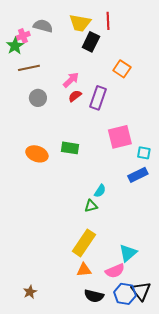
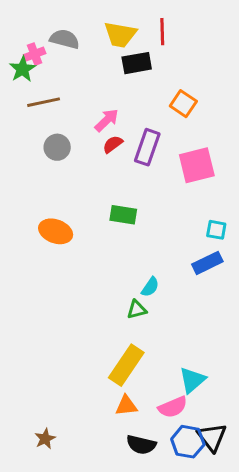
black rectangle: (91, 42) -> (137, 63), turned 54
pink square: (120, 137) -> (197, 165), moved
green rectangle: (70, 148) -> (123, 215), moved

